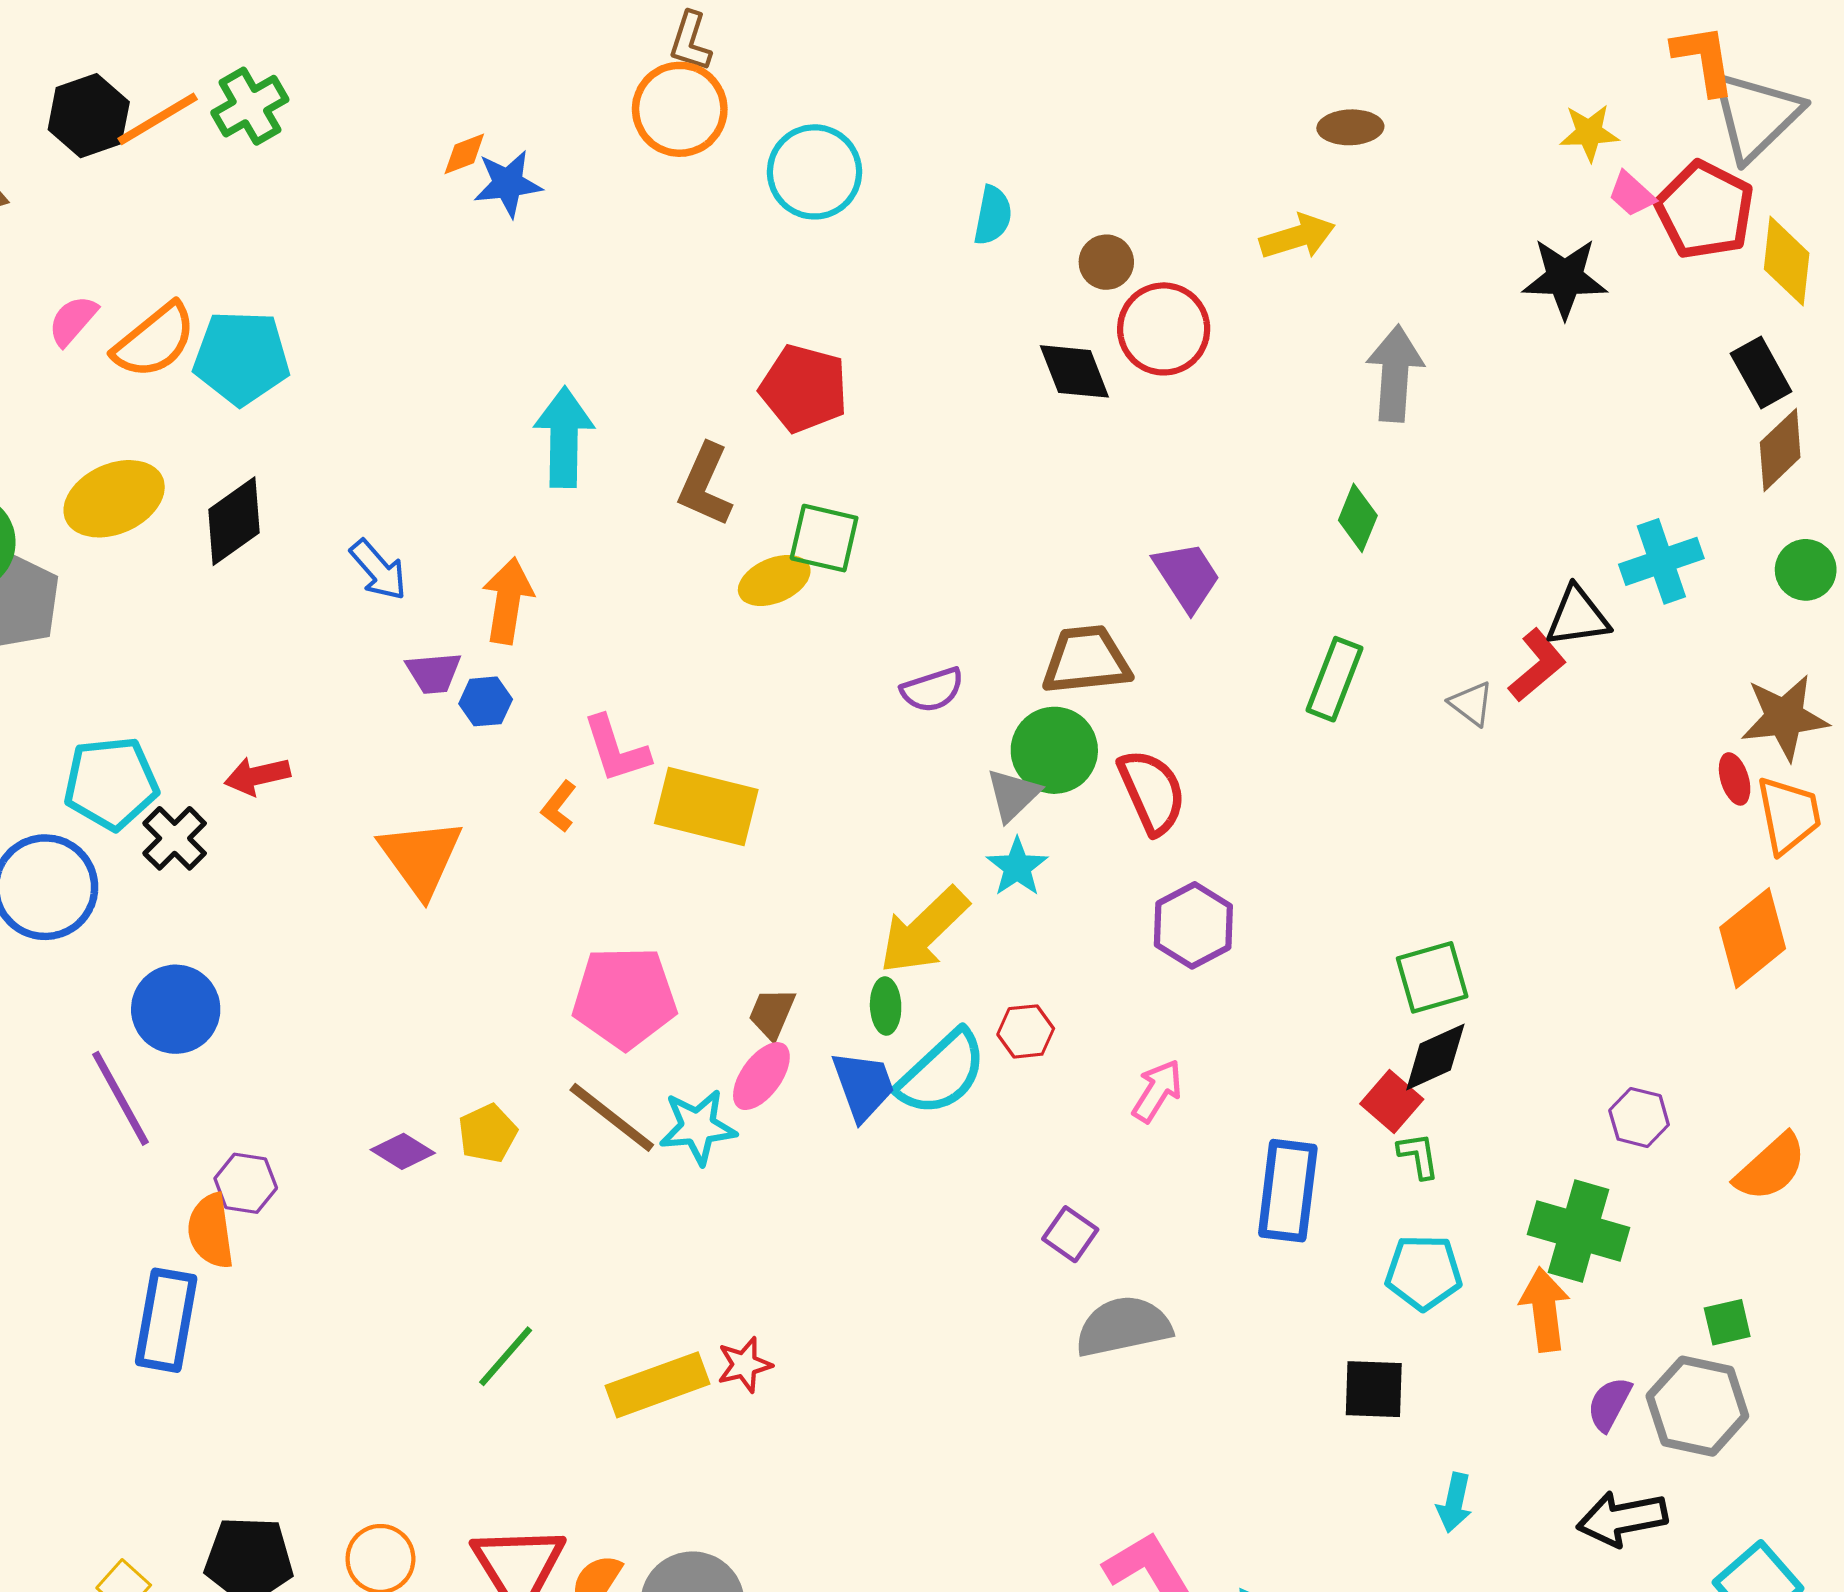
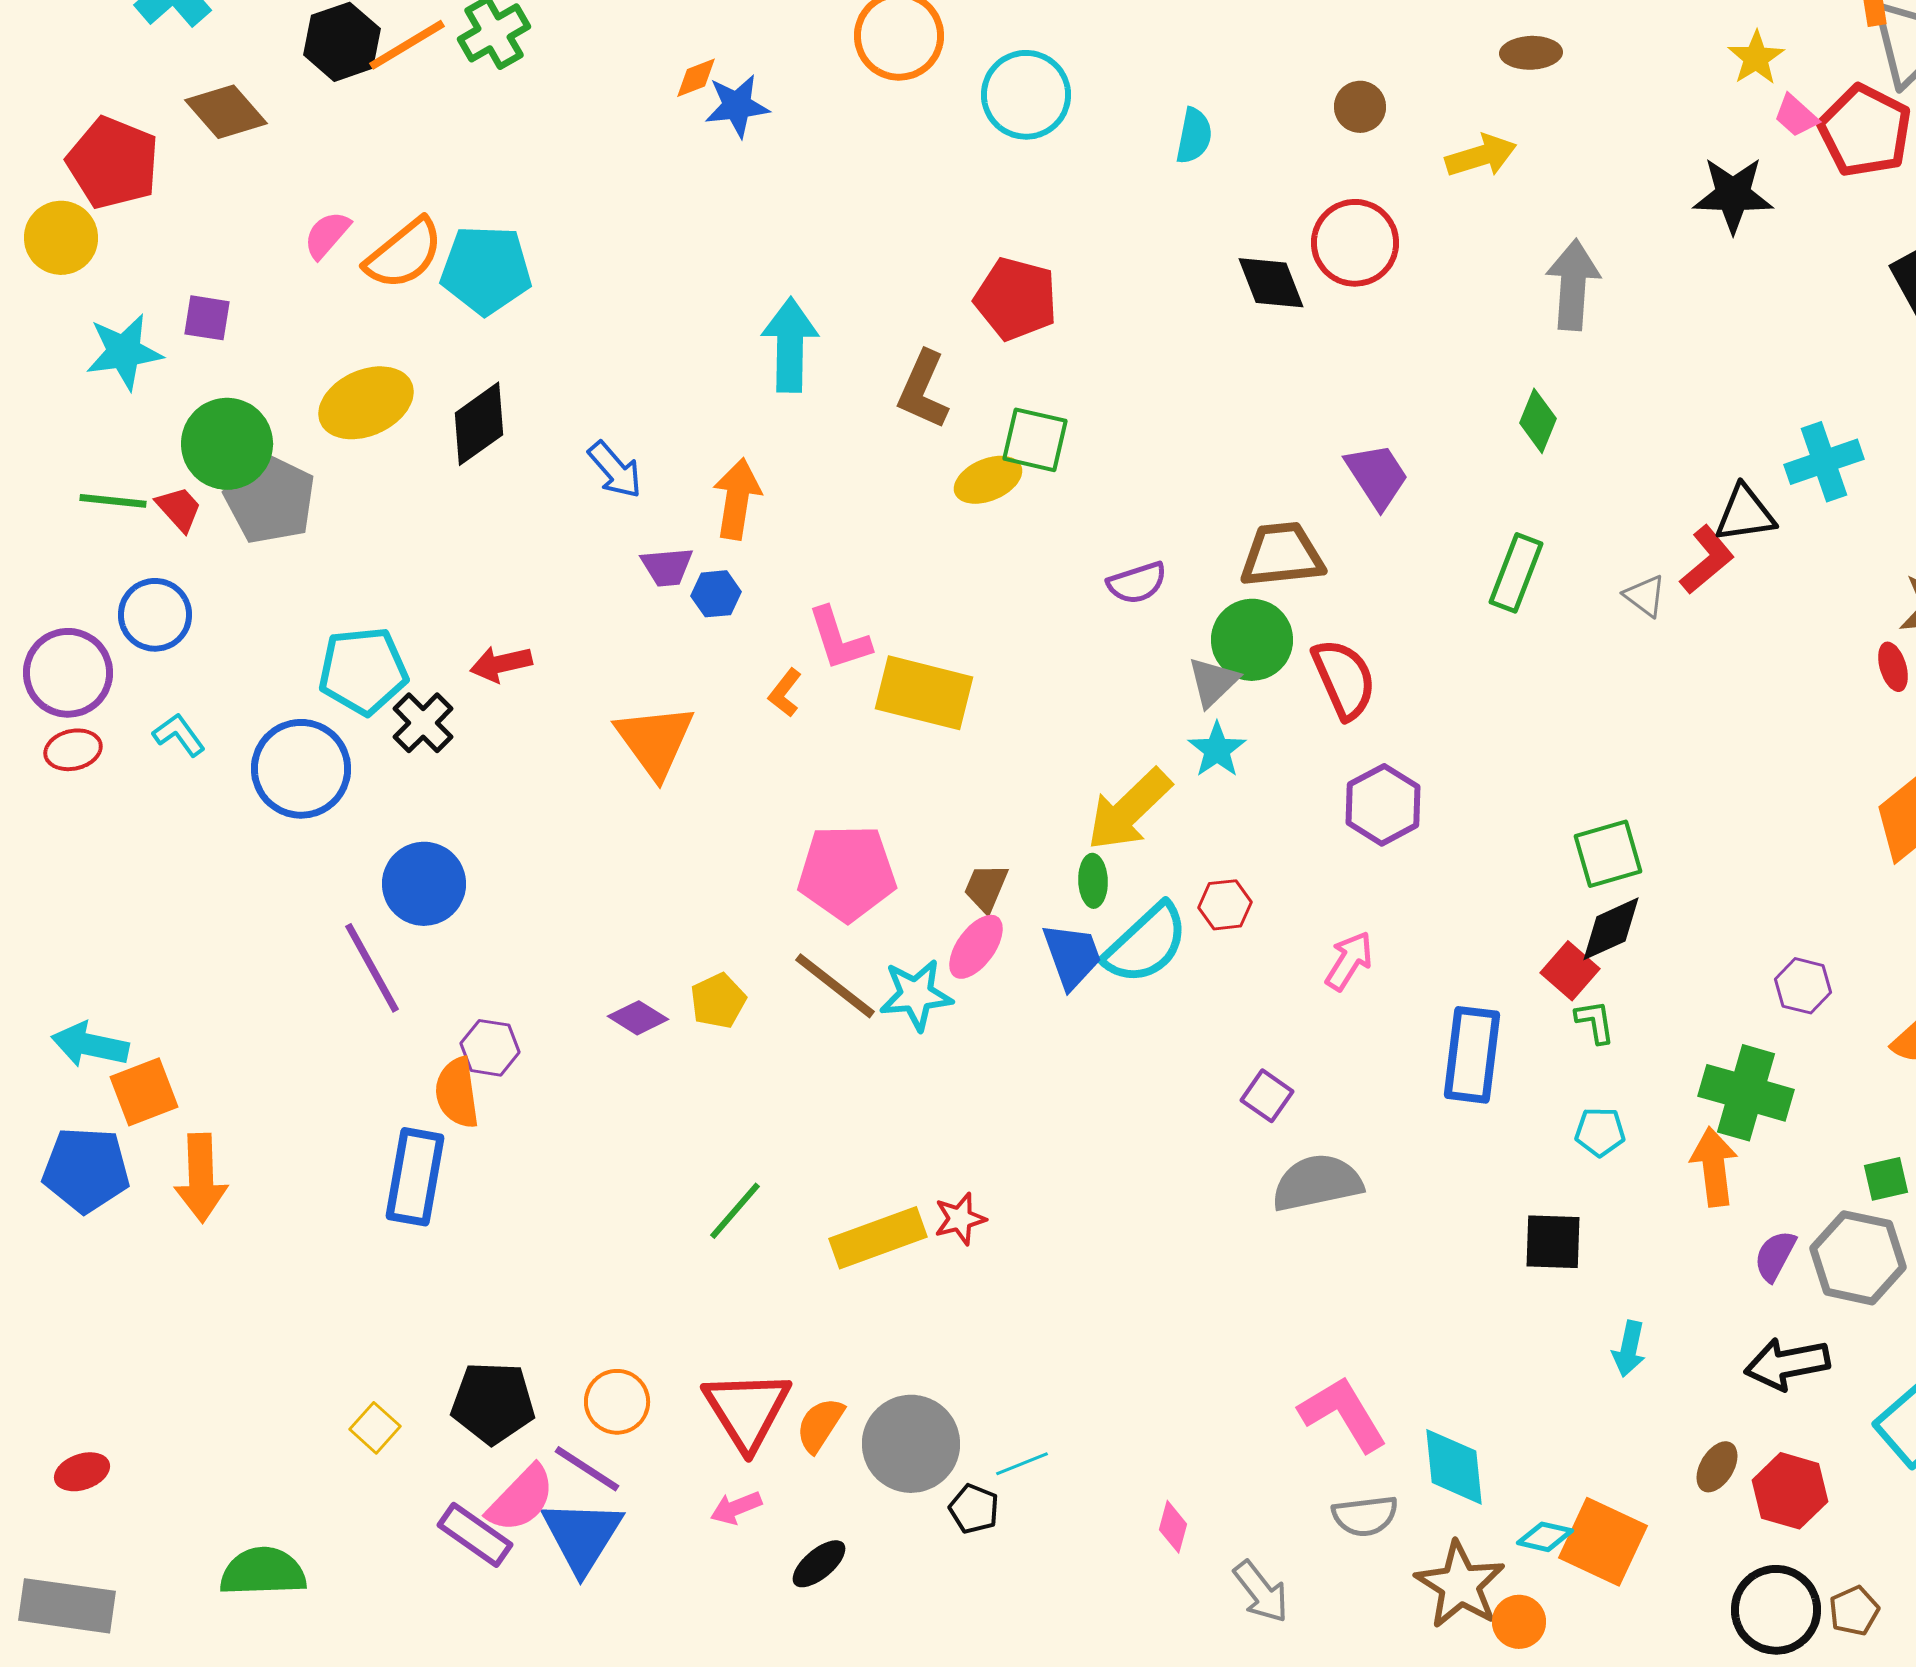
yellow star: (1589, 133) -> (1756, 58), turned -30
brown circle: (1106, 262) -> (1360, 107), moved
cyan pentagon: (1424, 1272) -> (1600, 1132), size x0.7

